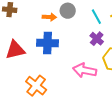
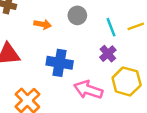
orange arrow: (49, 17) -> (43, 24), moved
blue cross: (48, 43) -> (60, 63), moved

